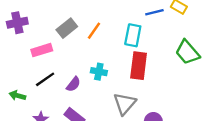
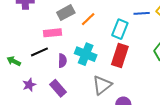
pink rectangle: (42, 50) -> (53, 33), moved
cyan cross: (99, 72) -> (86, 54), size x1.5
purple semicircle: (73, 84) -> (62, 61), turned -48

